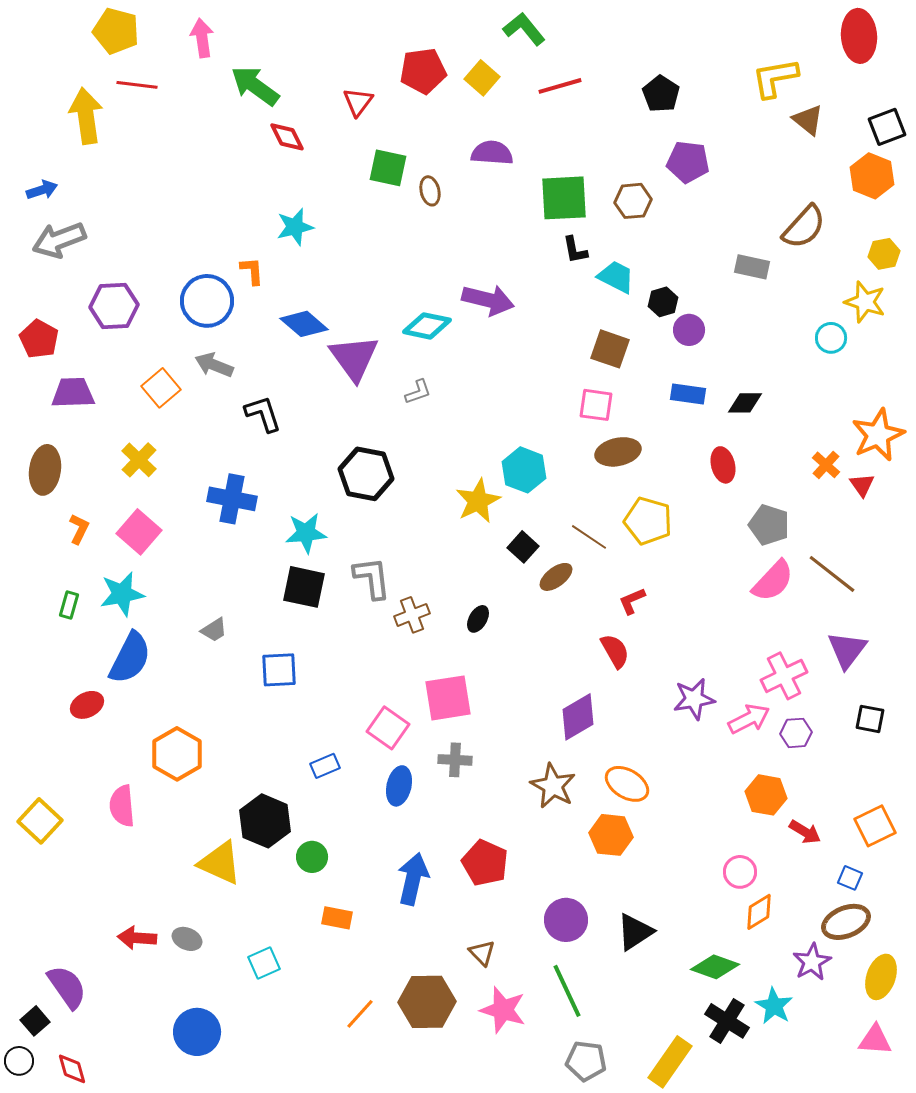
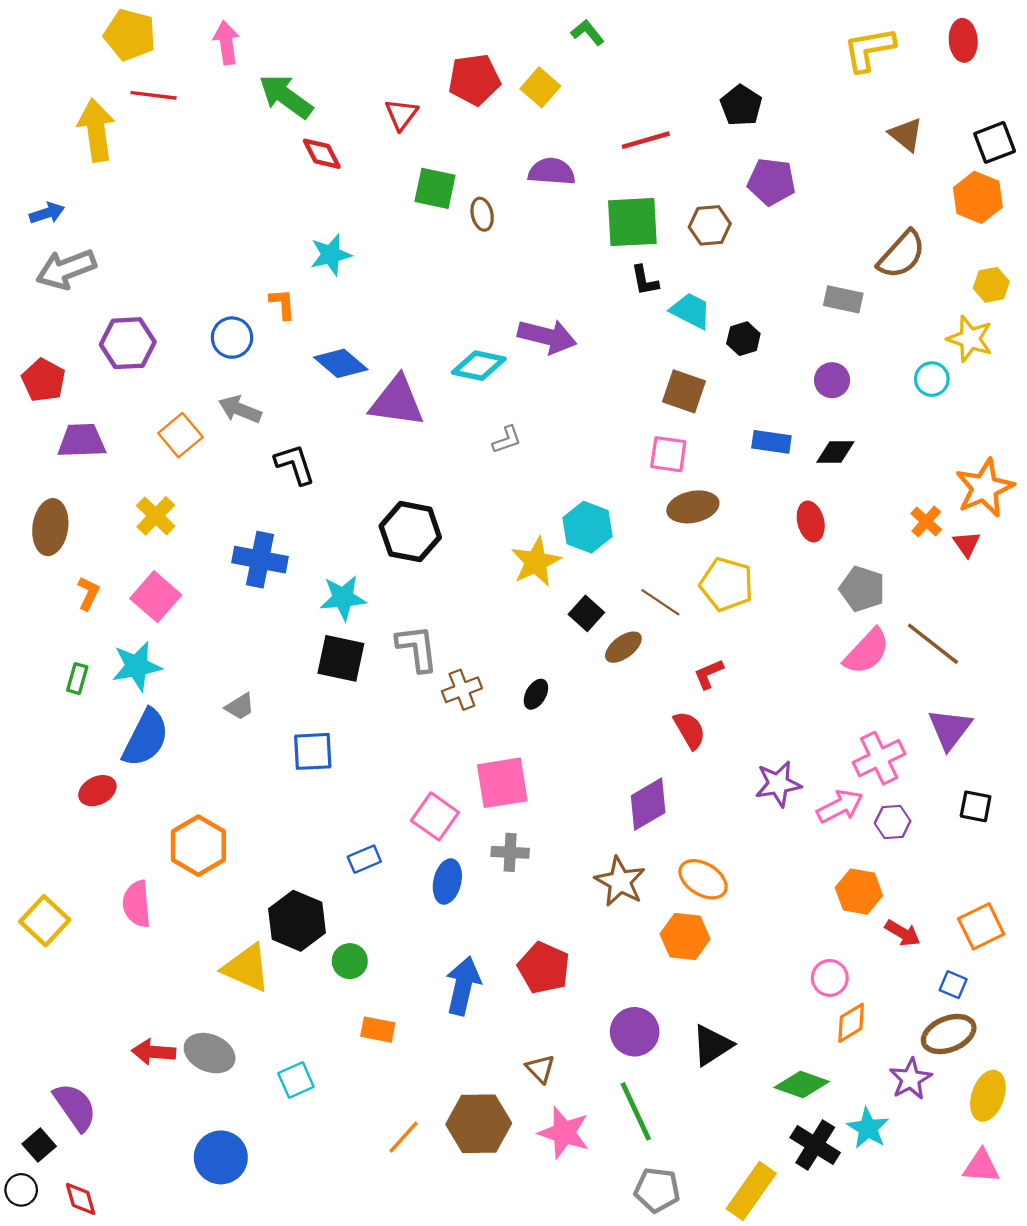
green L-shape: (524, 29) -> (588, 33), size x0.7
red ellipse: (859, 36) -> (963, 40), size x0.7
yellow L-shape: (775, 78) -> (869, 49), moved
red line: (560, 86) -> (646, 140), moved
blue circle: (207, 301) -> (232, 338), size x0.7
purple circle: (689, 330) -> (832, 380), moved
purple triangle: (354, 358) -> (397, 401), turned -46
gray L-shape: (418, 392) -> (507, 440), moved
gray ellipse: (187, 939) -> (210, 1053), size x1.5

